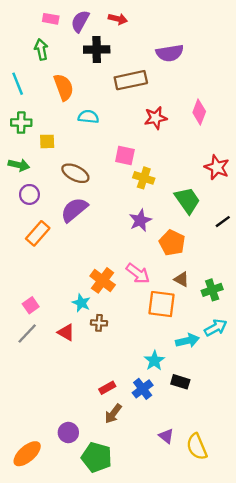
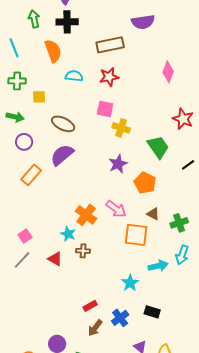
black cross: (97, 49) -> (67, 22), moved
red star: (156, 118) -> (109, 77), moved
cyan arrow: (216, 328) -> (182, 255), turned 138
black rectangle: (180, 382) -> (152, 312), moved
blue cross: (143, 389) -> (120, 318), moved

